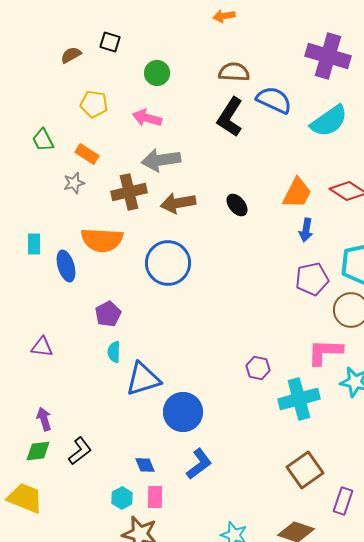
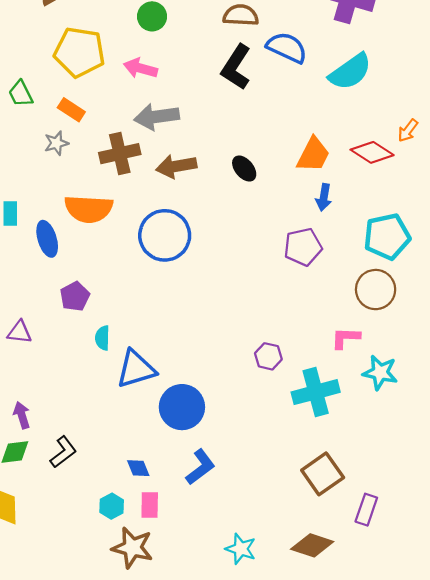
yellow pentagon: (94, 104) -> (79, 52), size x1.6
purple pentagon: (312, 279) -> (303, 247), moved
purple pentagon: (108, 314) -> (75, 296), moved
pink L-shape: (325, 352) -> (346, 338), size x0.7

